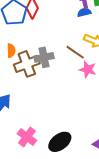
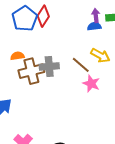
orange semicircle: (11, 51) -> (17, 56), turned -104

